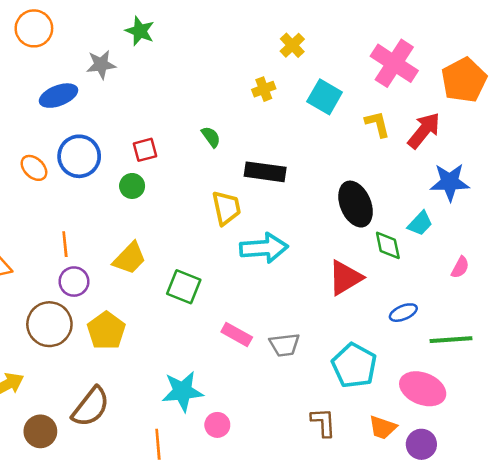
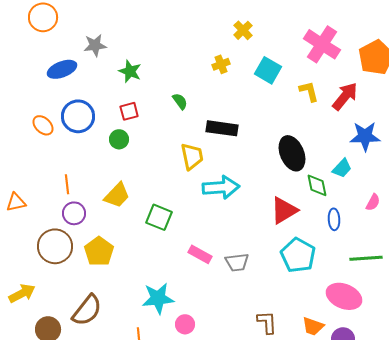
green star: (140, 31) -> (130, 71), moved
blue ellipse: (403, 313) -> (334, 219), moved, turned -70
cyan pentagon: (354, 365) -> (298, 255), moved

